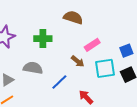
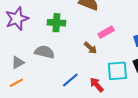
cyan square: (105, 68) -> (117, 71), moved
blue line: (59, 82) -> (70, 80), moved

